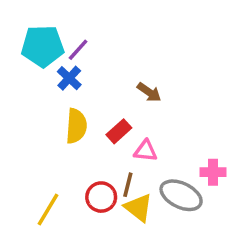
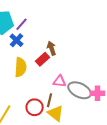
brown arrow: (149, 92) -> (52, 48), moved, turned -144
red rectangle: (119, 131) -> (43, 59), moved
gray ellipse: (181, 195) -> (80, 90), moved

